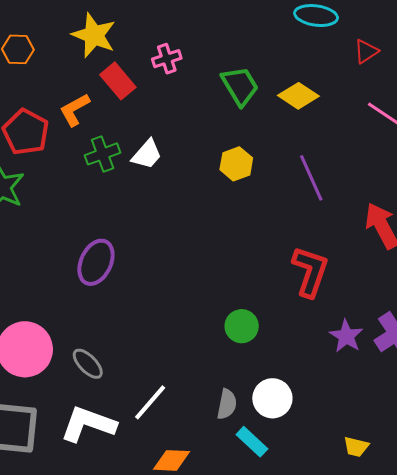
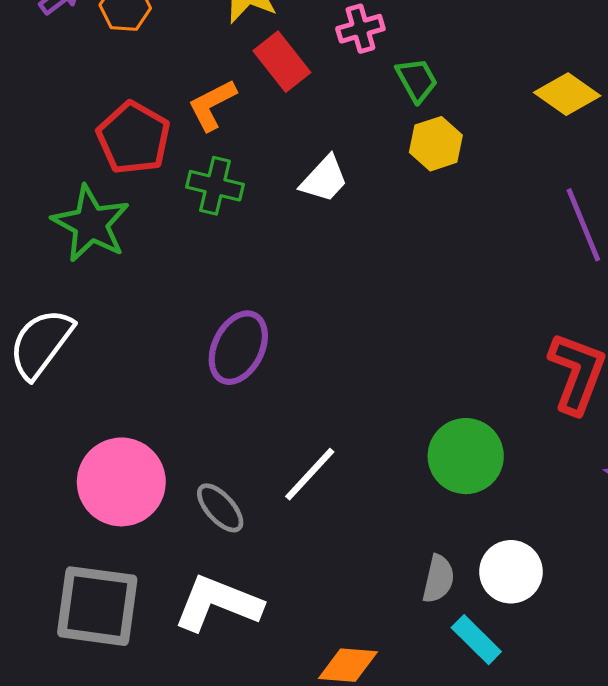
green trapezoid: (240, 86) -> (417, 80), moved, size x0.7
green cross: (103, 154) -> (215, 186), moved, turned 32
yellow hexagon: (236, 164) -> (436, 144), moved
green circle: (242, 326) -> (466, 456), size x1.4
white line: (150, 402) -> (310, 474), moved

